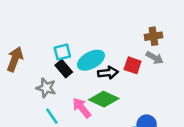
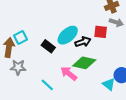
cyan square: (62, 52) -> (20, 38), moved
gray star: (46, 88) -> (18, 67), moved

